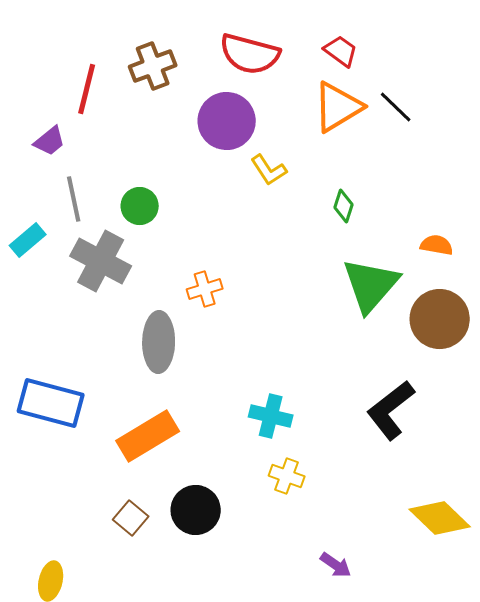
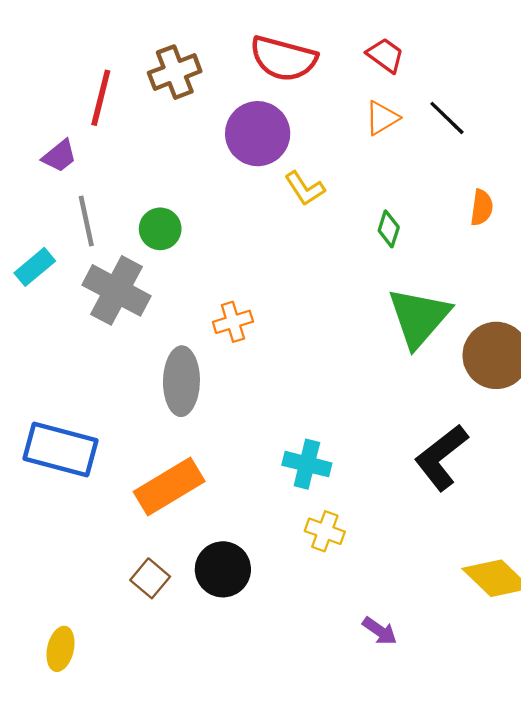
orange triangle: (338, 107) -> (382, 118), size x0.6
orange semicircle: (437, 245) -> (482, 208), moved, turned 88

